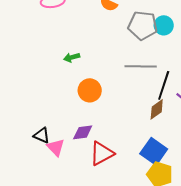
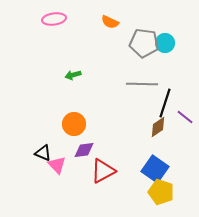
orange circle: (90, 90) -> (74, 124), moved

